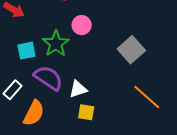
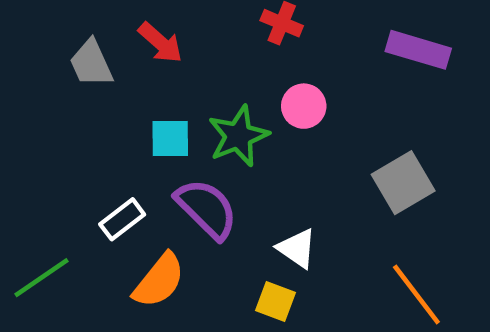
white triangle: (78, 89) -> (297, 248), moved, turned 42

